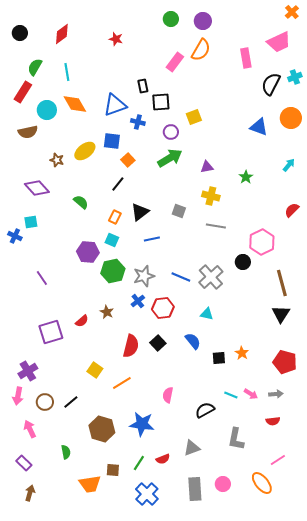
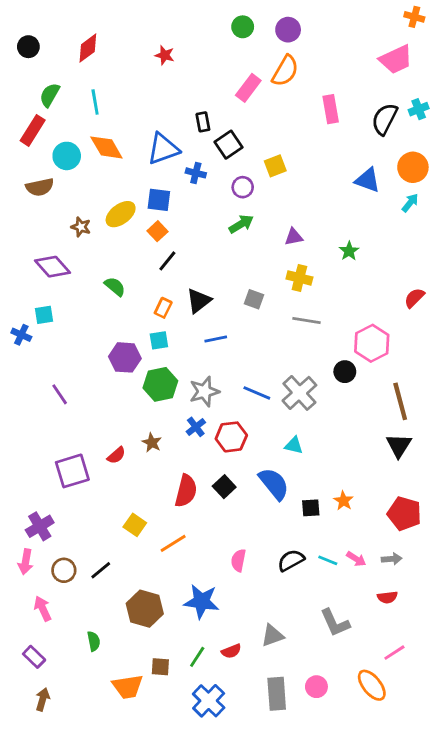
orange cross: (292, 12) -> (414, 17), turned -32
pink rectangle: (246, 58) -> (331, 109), moved
black square: (161, 102) -> (228, 145), turned -30
green arrow: (170, 158) -> (241, 224), size x0.7
orange square: (128, 160) -> (158, 231), moved
cyan arrow: (289, 165) -> (410, 203), moved
cyan square: (112, 240) -> (159, 340), turned -32
blue semicircle: (193, 341) -> (274, 484), size x1.4
black semicircle: (205, 410) -> (291, 560), moved
gray L-shape: (236, 439) -> (335, 623), turned -35

